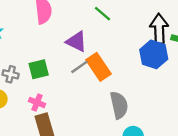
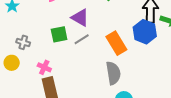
orange rectangle: (99, 67) -> (116, 43), moved
green square: (39, 69) -> (59, 34), moved

